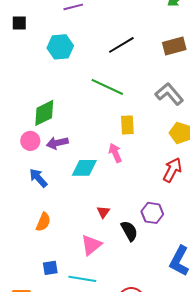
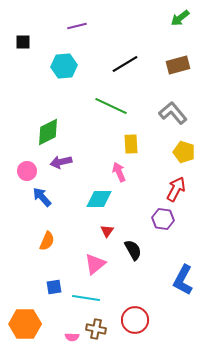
pink circle: (30, 141) -> (27, 171), moved
cyan diamond: (84, 168) -> (99, 199), moved
purple hexagon: (152, 213) -> (163, 219), moved

